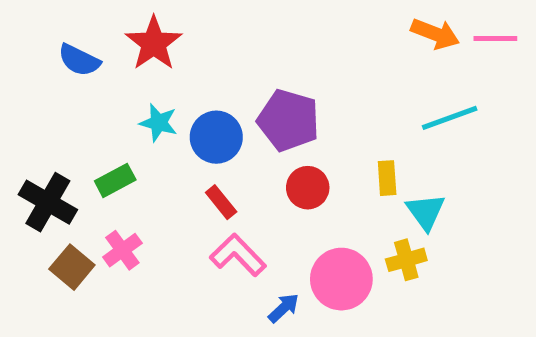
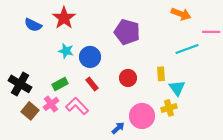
pink line: (495, 38) -> (211, 32), moved
purple pentagon: (288, 120) -> (127, 32), moved
green rectangle: (115, 180) -> (60, 84), moved
pink L-shape: (238, 255) -> (77, 106), moved

